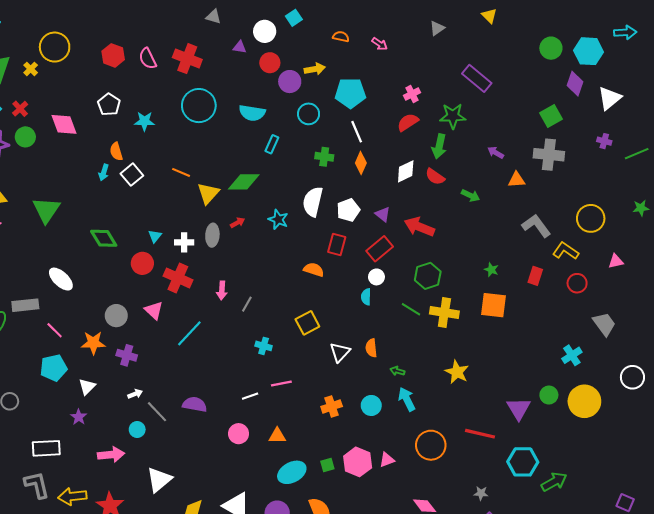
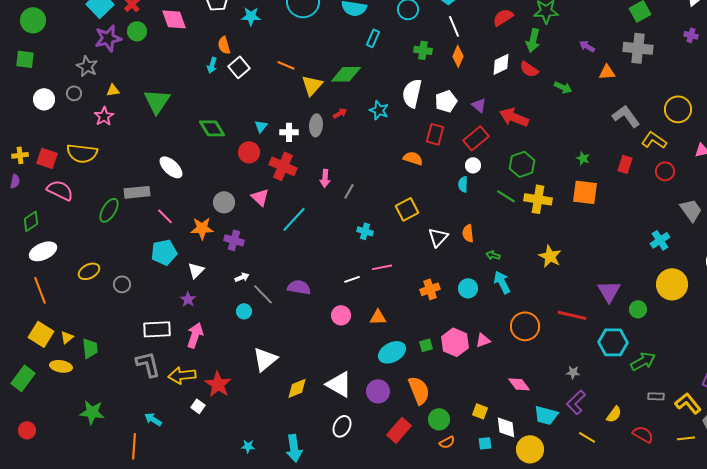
green circle: (549, 395) -> (638, 309), moved
pink arrow: (111, 455) -> (195, 335), moved, turned -65

